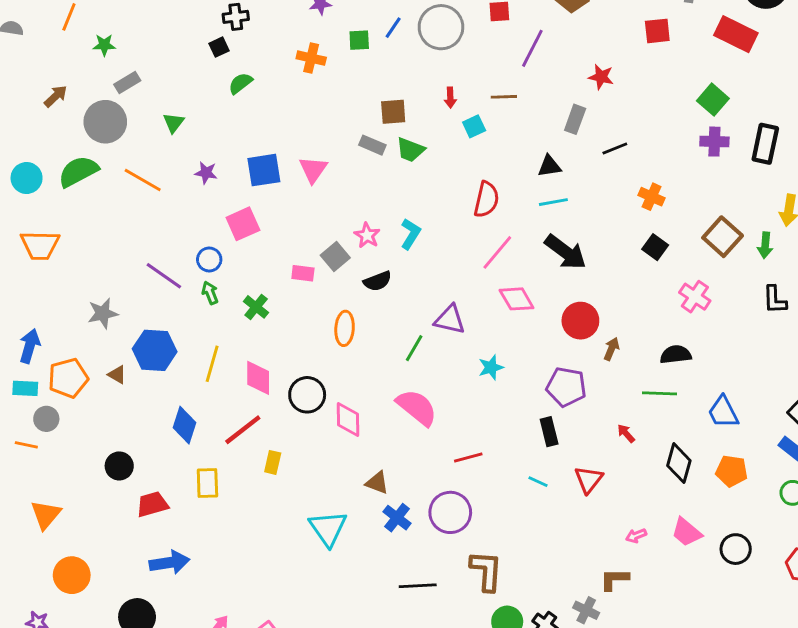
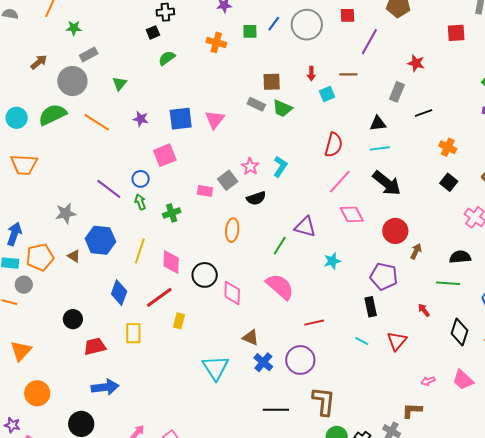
green cross: (256, 307) -> (172, 213), turned 30

